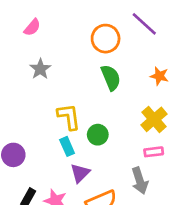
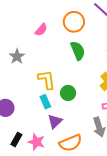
pink semicircle: (32, 27) -> (41, 30), moved
gray star: (40, 69) -> (17, 56), moved

